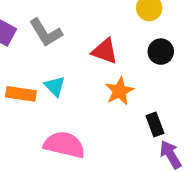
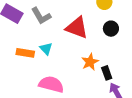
red triangle: (105, 51) -> (77, 28), size x1.4
orange star: (119, 91) -> (90, 62), moved

